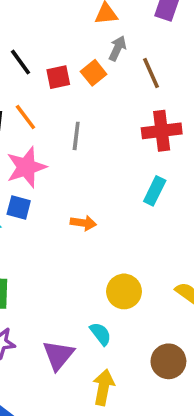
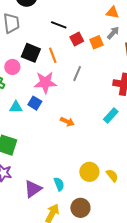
black line: (21, 62) -> (59, 25), turned -49
red square: (58, 77) -> (77, 39), turned -32
yellow circle: (124, 291) -> (89, 172), moved
brown circle: (168, 361) -> (80, 208), moved

